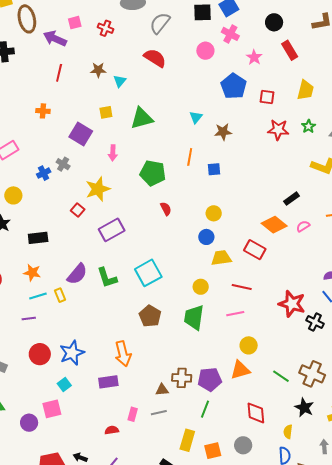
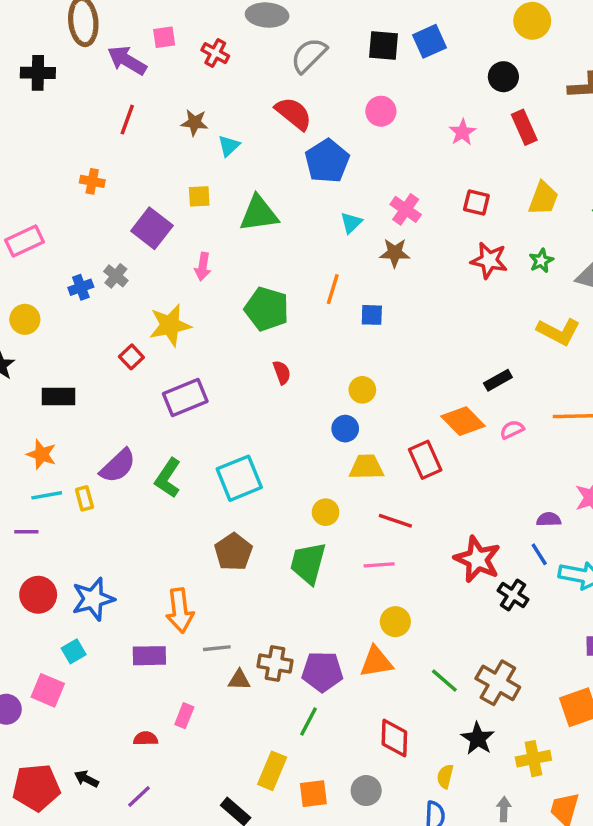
pink cross: (230, 34) -> (406, 209), moved
blue pentagon: (234, 86) -> (327, 161), moved
red rectangle: (255, 250) -> (425, 460), turned 30
green L-shape: (107, 278) -> (168, 478), turned 45
pink square: (52, 409) -> (48, 690), turned 30
gray line: (159, 413) -> (217, 648), moved

